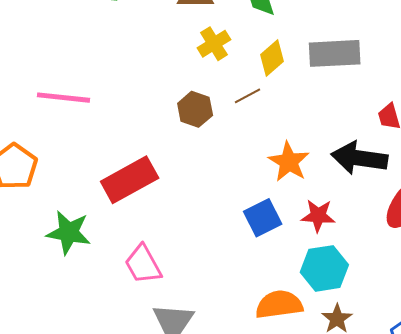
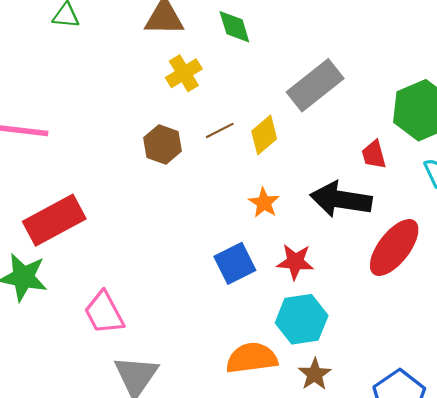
gray rectangle: (335, 53) -> (315, 85), turned -36
yellow diamond: (272, 58) -> (264, 135), moved
orange star: (289, 162) -> (264, 203), size x0.7
red rectangle: (130, 180) -> (54, 220), moved

